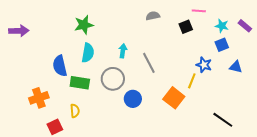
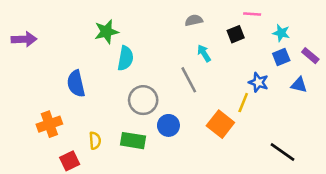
purple rectangle: (245, 26) -> (310, 56), moved
cyan arrow: (123, 51) -> (204, 53), moved, turned -40
cyan semicircle: (88, 53) -> (125, 58), moved
green rectangle: (80, 83) -> (133, 141), moved

